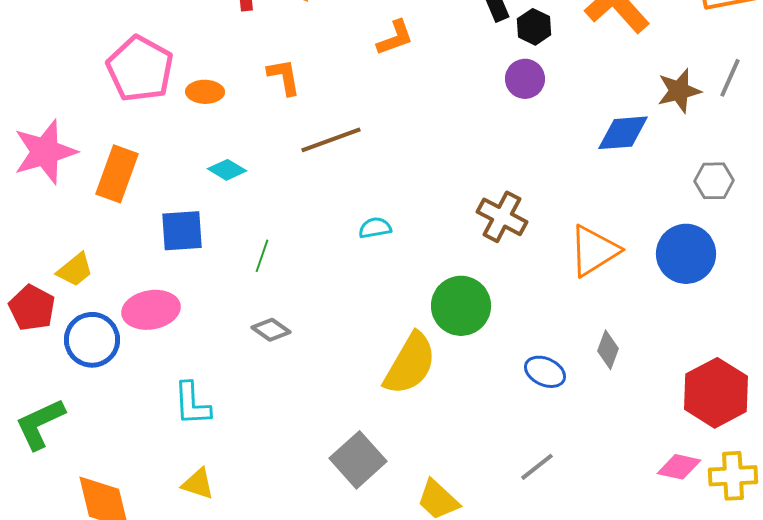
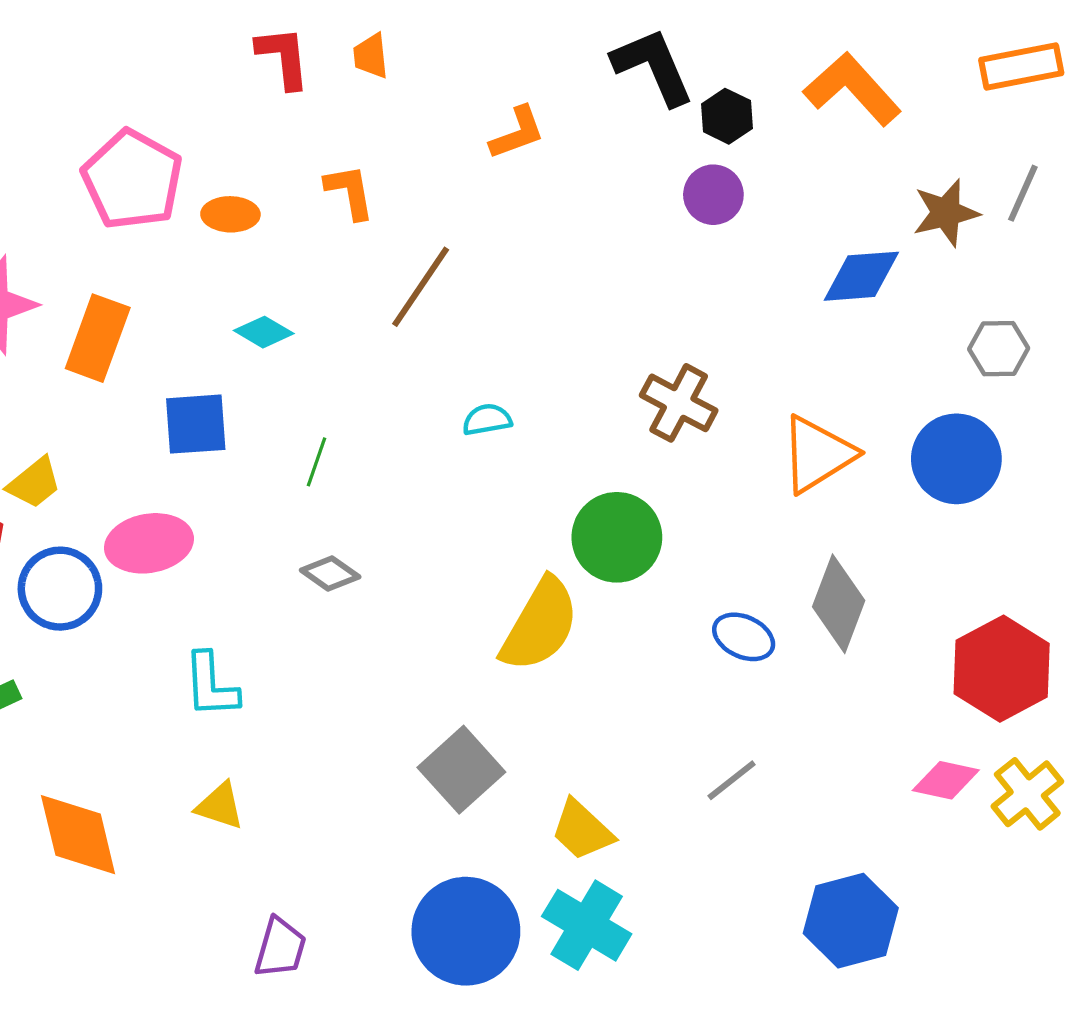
brown line: (331, 140) -> (421, 287), turned -36
gray diamond: (608, 350) -> (839, 604), size x1.6
yellow cross: (733, 476) -> (1027, 794), turned -36

